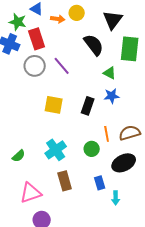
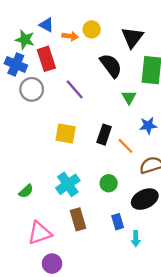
gray circle: (35, 66) -> (32, 89), moved
green triangle: (110, 73) -> (129, 97), turned 32
blue star: (112, 96) -> (148, 126), moved
orange line: (107, 134) -> (126, 146), moved, turned -35

